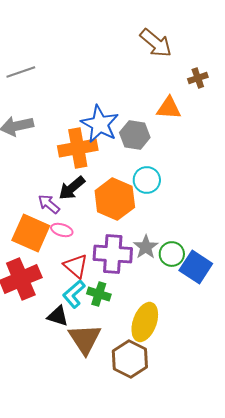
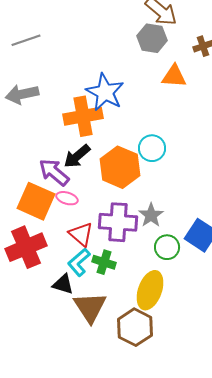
gray hexagon: (135, 135) -> (152, 38), moved
purple arrow: (49, 204) -> (54, 172), size x1.4
green circle: (172, 254) -> (167, 247), moved

